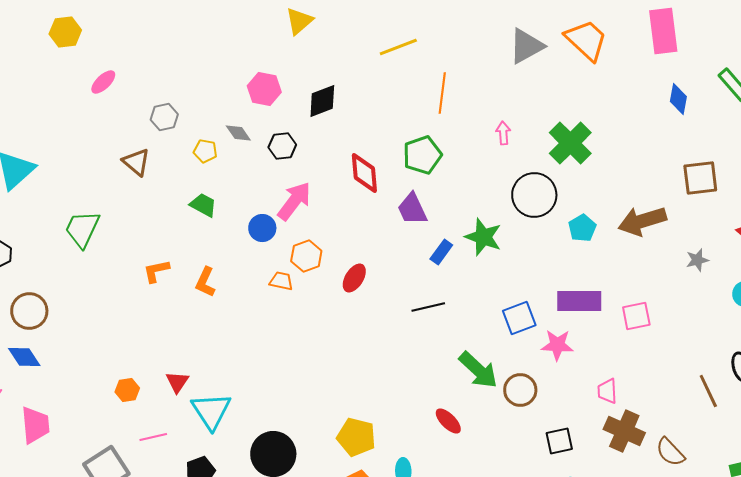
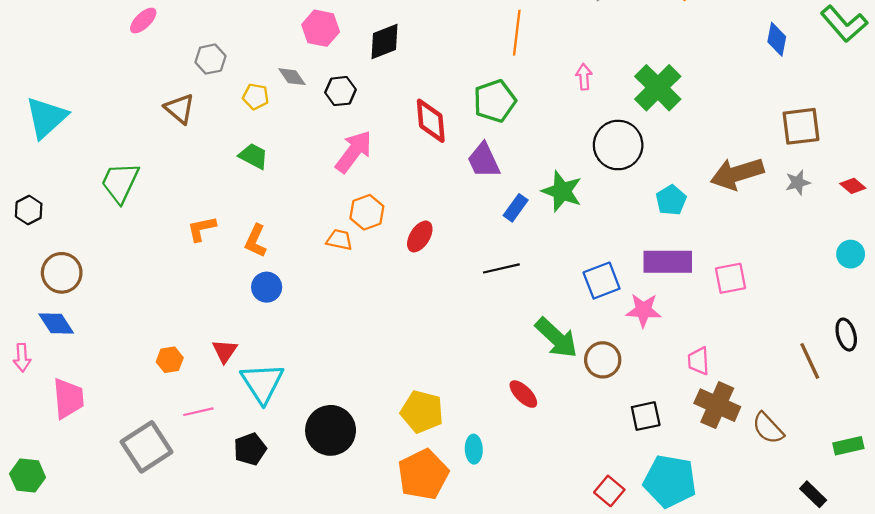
blue circle: (262, 228) -> (267, 287), moved
cyan pentagon: (582, 228) -> (671, 200), moved
gray star: (697, 260) -> (798, 182), moved

